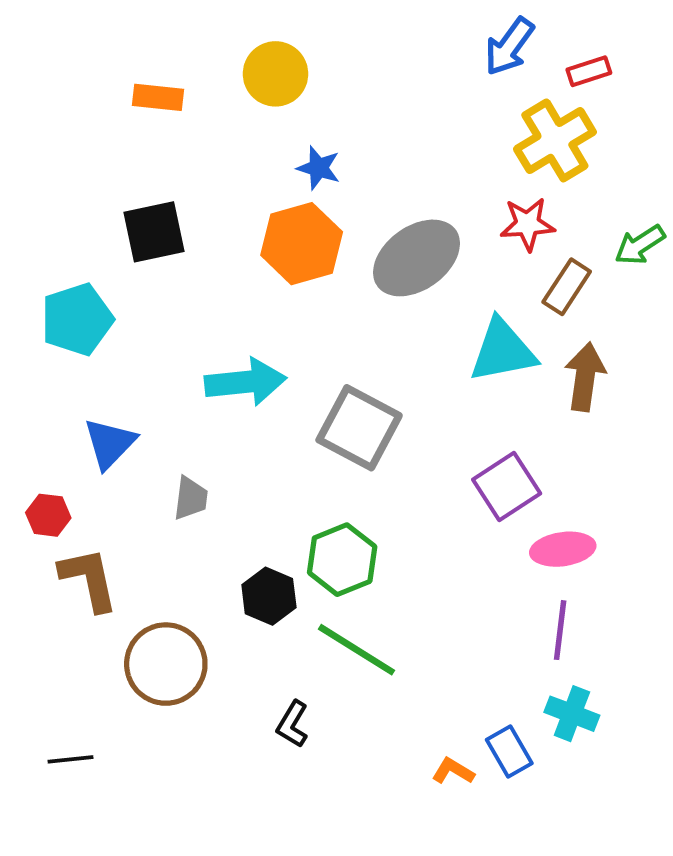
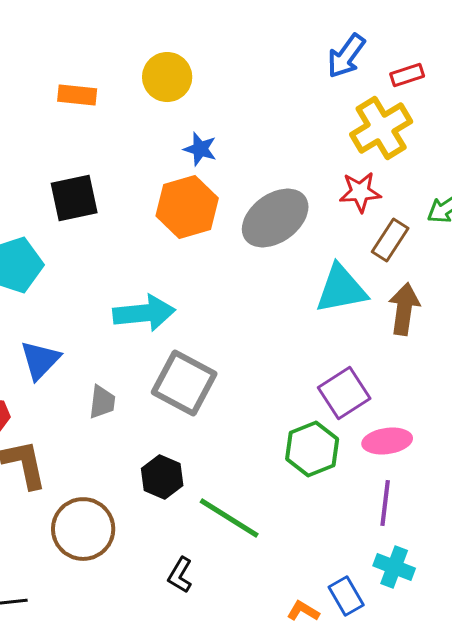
gray square: (359, 428) -> (184, 383), moved
green hexagon: (342, 560) -> (312, 449), moved

